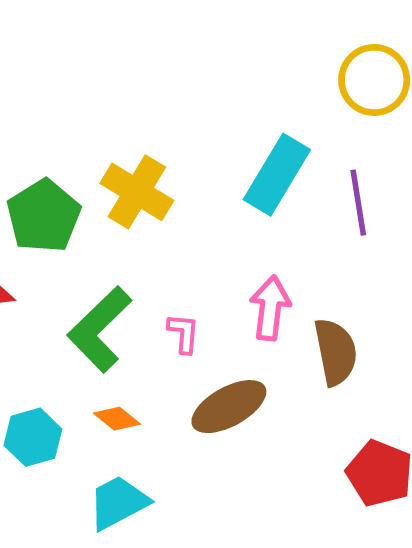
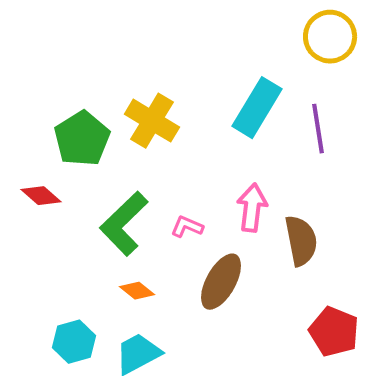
pink L-shape: (184, 333) -> (187, 227), turned -72
brown ellipse: (229, 407) -> (221, 282), turned -32
cyan hexagon: (33, 437) -> (74, 342), moved

